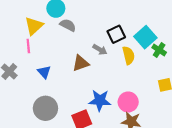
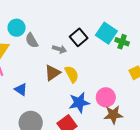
gray semicircle: (68, 25) -> (32, 40), turned -133
gray arrow: (100, 50) -> (59, 49), moved
yellow semicircle: (129, 55) -> (72, 74), moved

